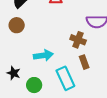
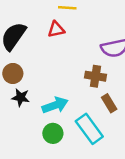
black star: (14, 73) -> (21, 97), moved
green circle: (34, 85) -> (53, 133), moved

